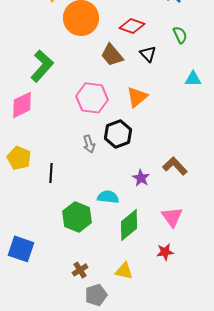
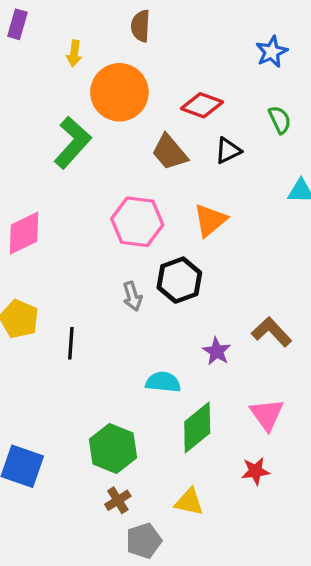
black triangle: (148, 54) -> (228, 151), turned 48
green L-shape: (42, 66) -> (73, 142), moved
green hexagon: (77, 217) -> (113, 448), moved

